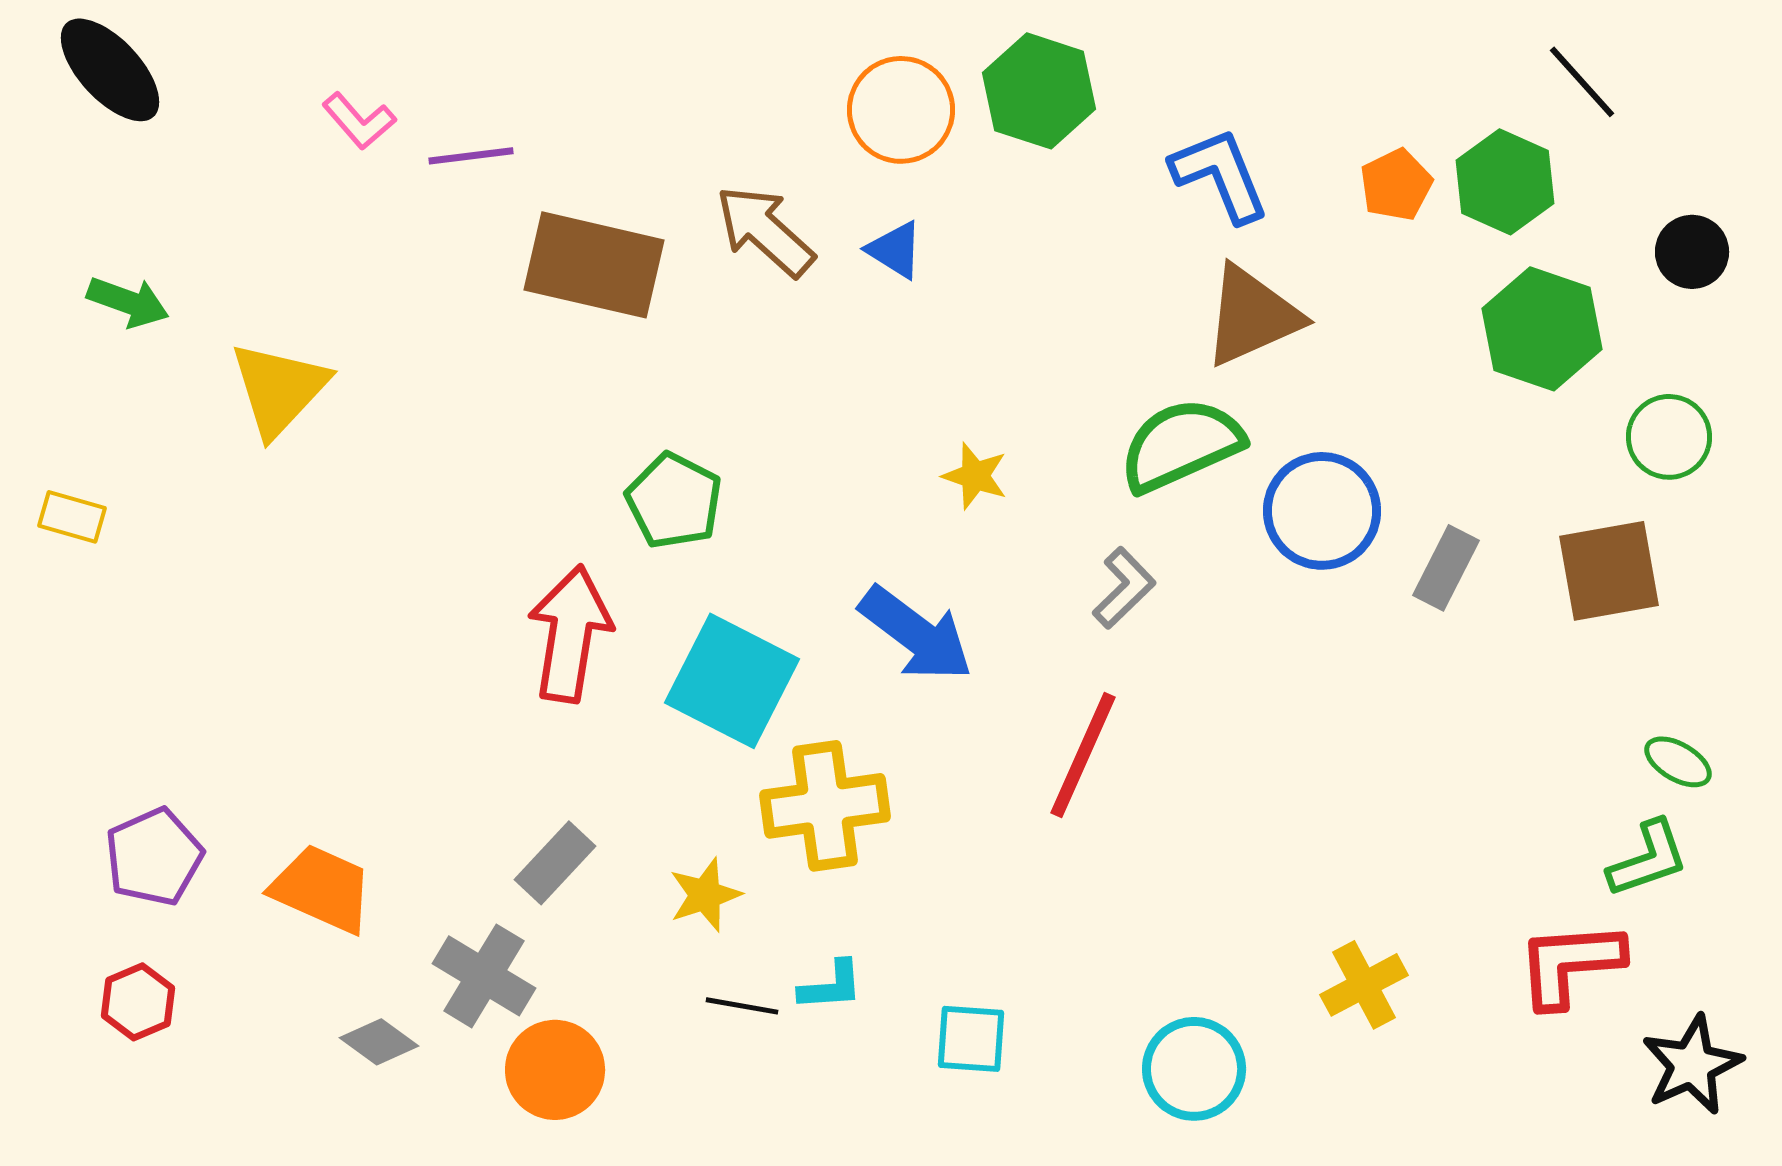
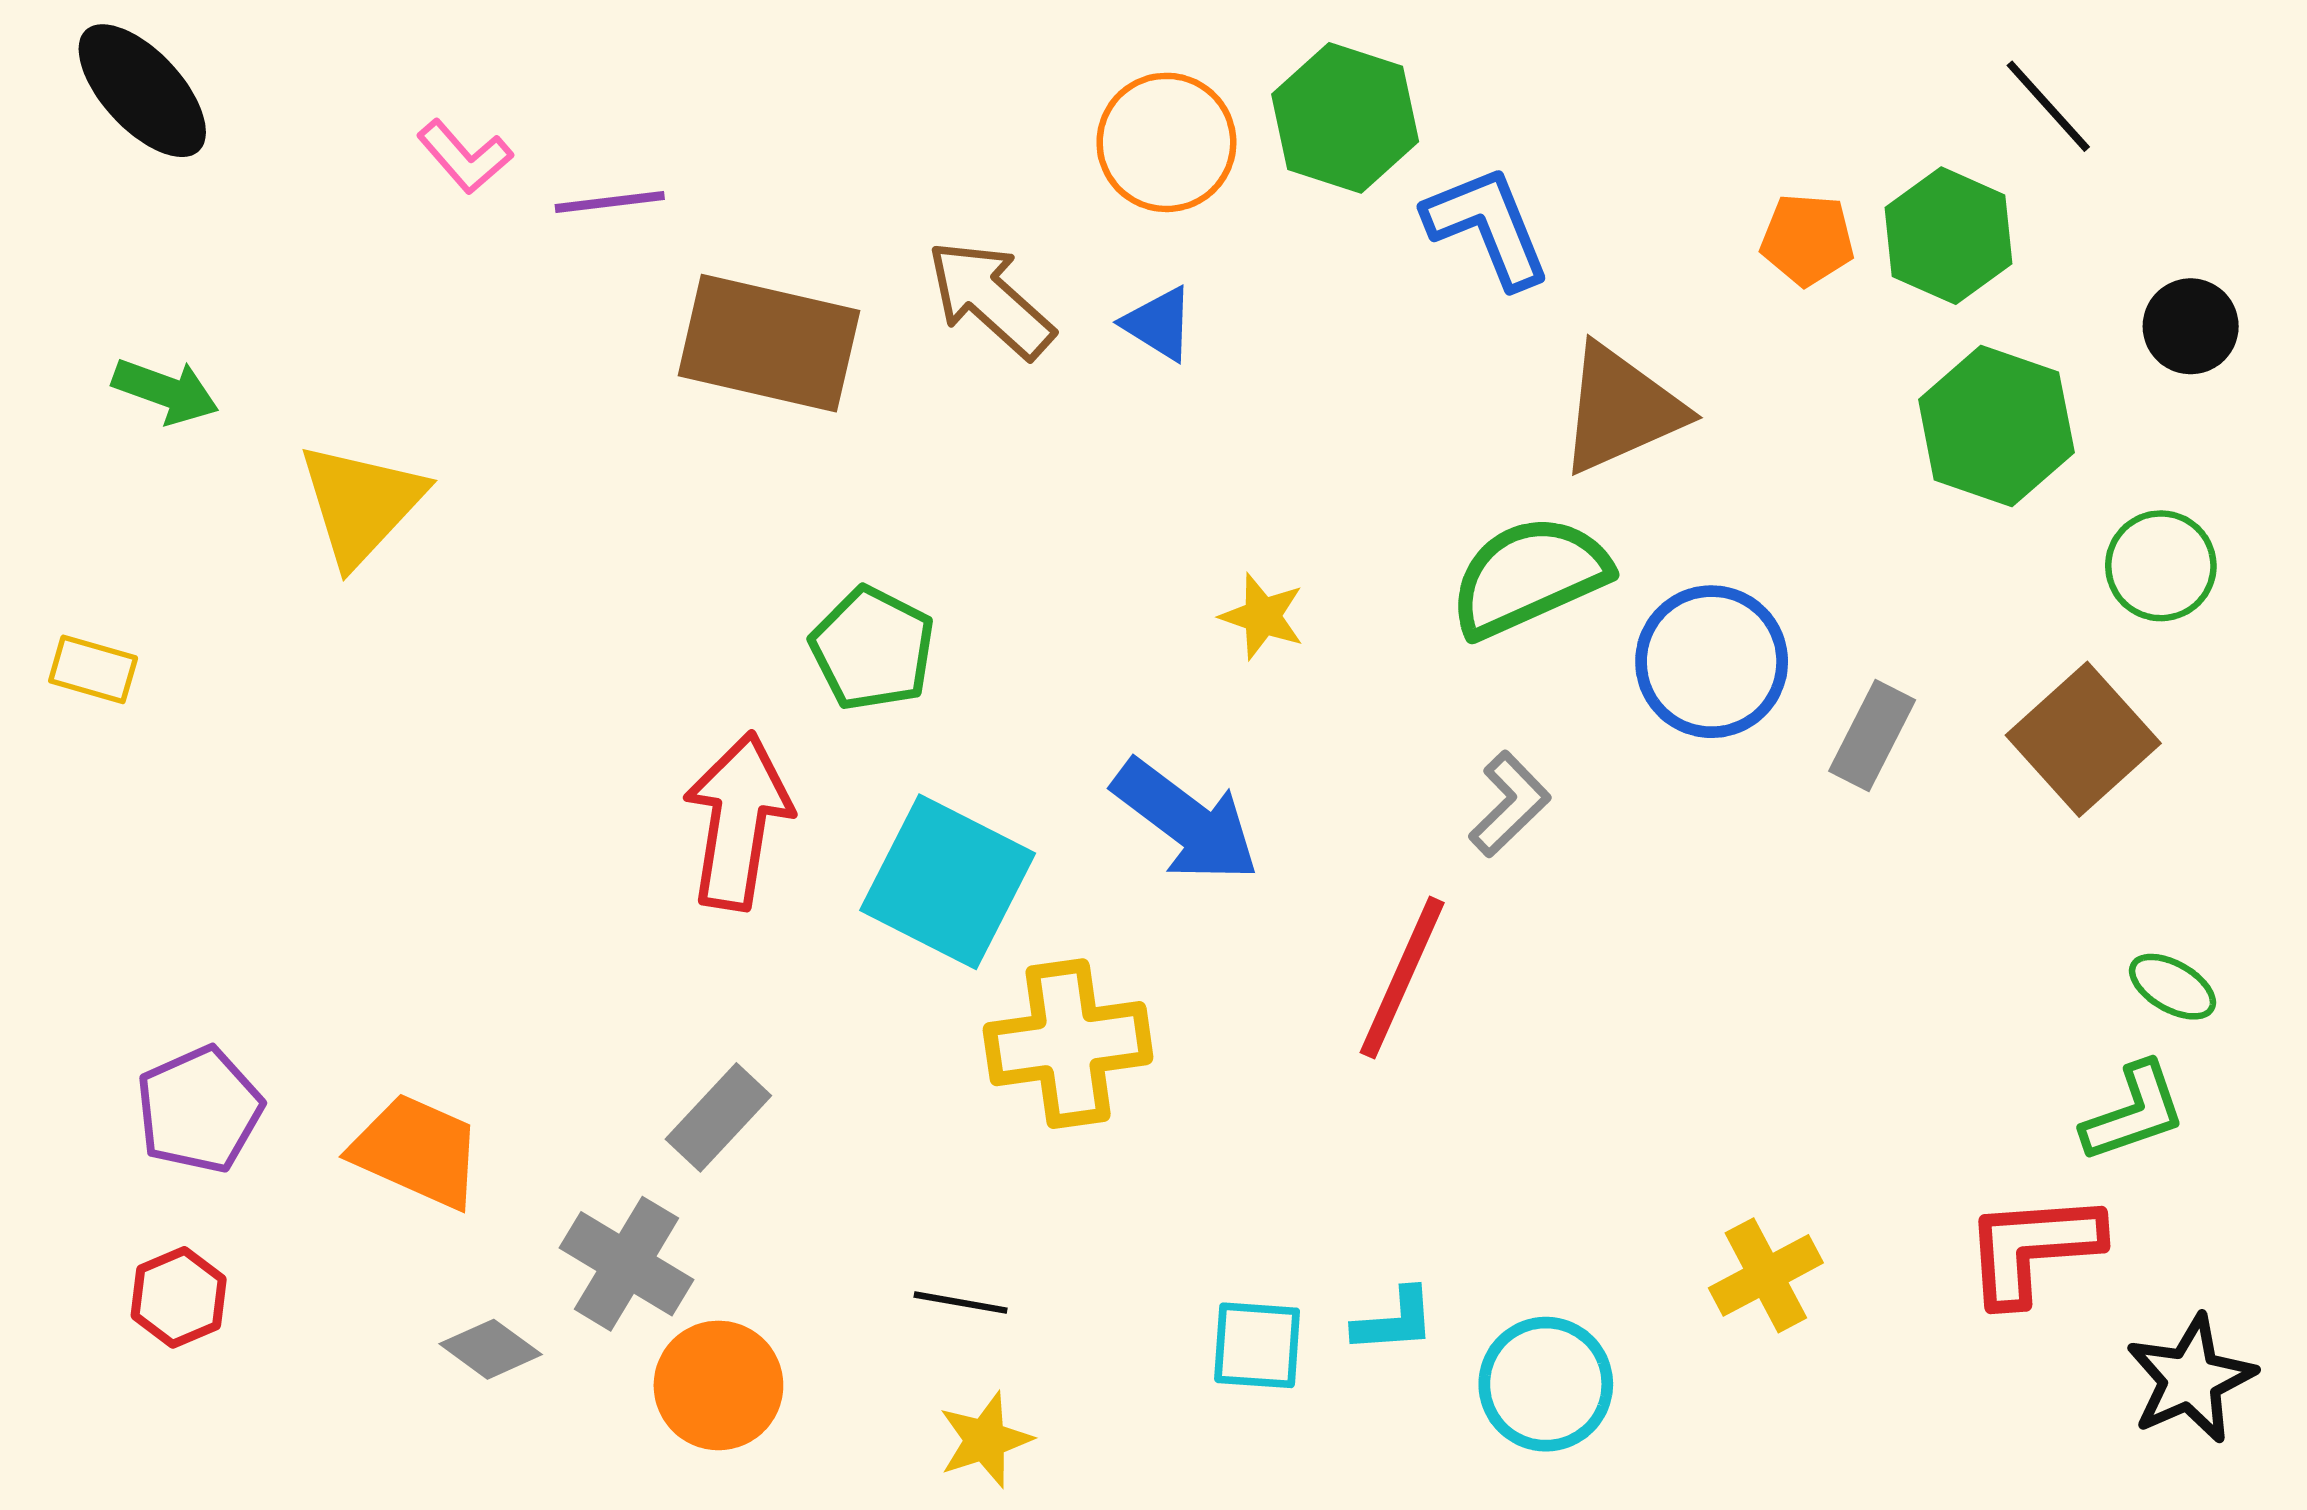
blue L-shape: (1220, 175) -> (1488, 227), moved
orange pentagon: (1396, 185) -> (1807, 240), turned 30
brown square: (1609, 571) -> (2083, 739), turned -32
gray L-shape: (1124, 588) -> (1510, 804), moved
yellow star: (705, 895) -> (985, 1440), moved
cyan L-shape: (831, 986) -> (1394, 1321), moved

